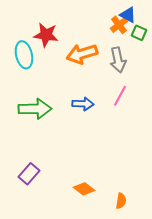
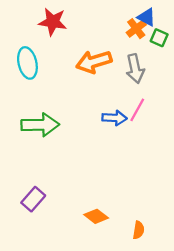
red star: (46, 35) -> (53, 22), moved
blue arrow: (83, 104) -> (114, 118), moved

